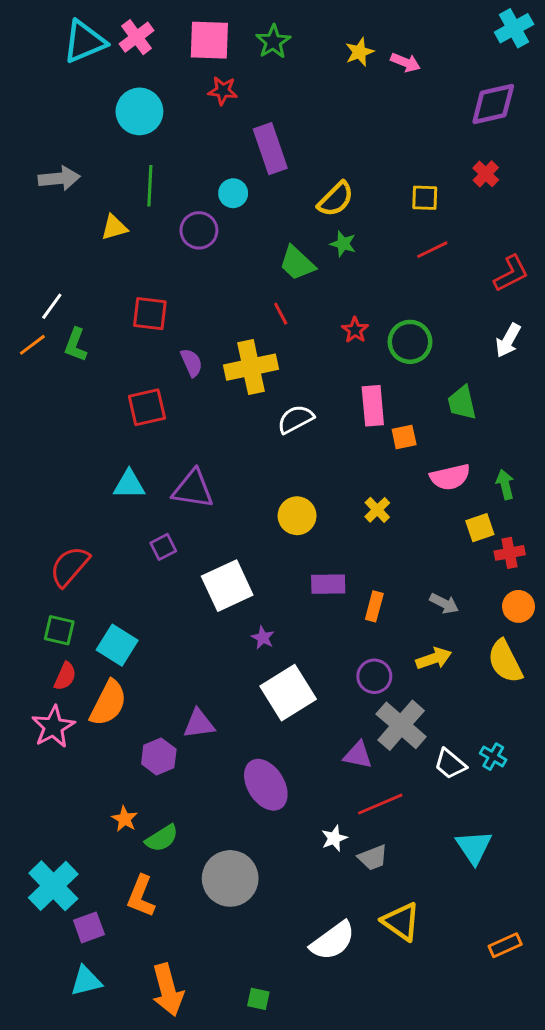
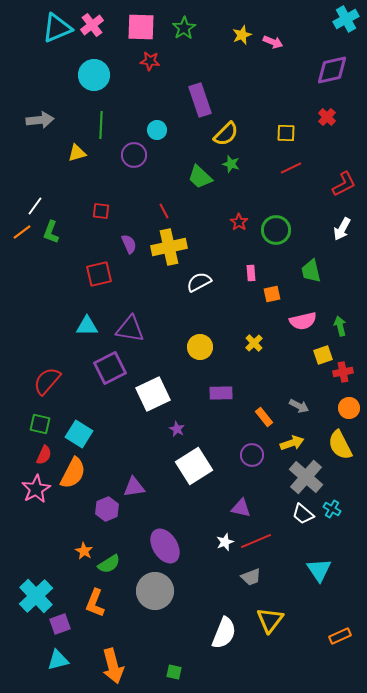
purple rectangle: (270, 149) -> (200, 100), moved
red square: (150, 314) -> (101, 211), size x0.7
red line: (281, 314) -> (164, 211), moved
pink rectangle: (373, 406) -> (251, 273), size x0.6
purple square: (163, 547) -> (110, 368), size x1.8
orange rectangle: (374, 606) -> (264, 417), moved, turned -54
gray cross: (401, 725) -> (306, 477), moved
purple ellipse: (266, 785) -> (165, 546), moved
white star: (334, 838) -> (225, 542), moved
yellow triangle: (401, 922) -> (270, 620), turned 32
white semicircle: (333, 941) -> (224, 633), turned -32

